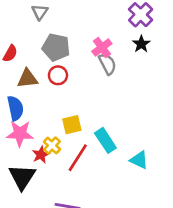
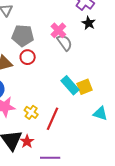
yellow square: (72, 125) -> (84, 87), moved
cyan rectangle: (105, 140) -> (70, 85), moved
red star: (41, 155) -> (27, 141), moved

